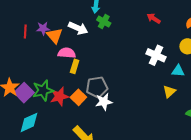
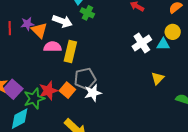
white cross: (156, 55) -> (142, 43), turned 36
yellow rectangle: (75, 66) -> (70, 51), moved, size x1.5
cyan triangle: (178, 71) -> (163, 44), moved
green star: (43, 90) -> (34, 99), moved

